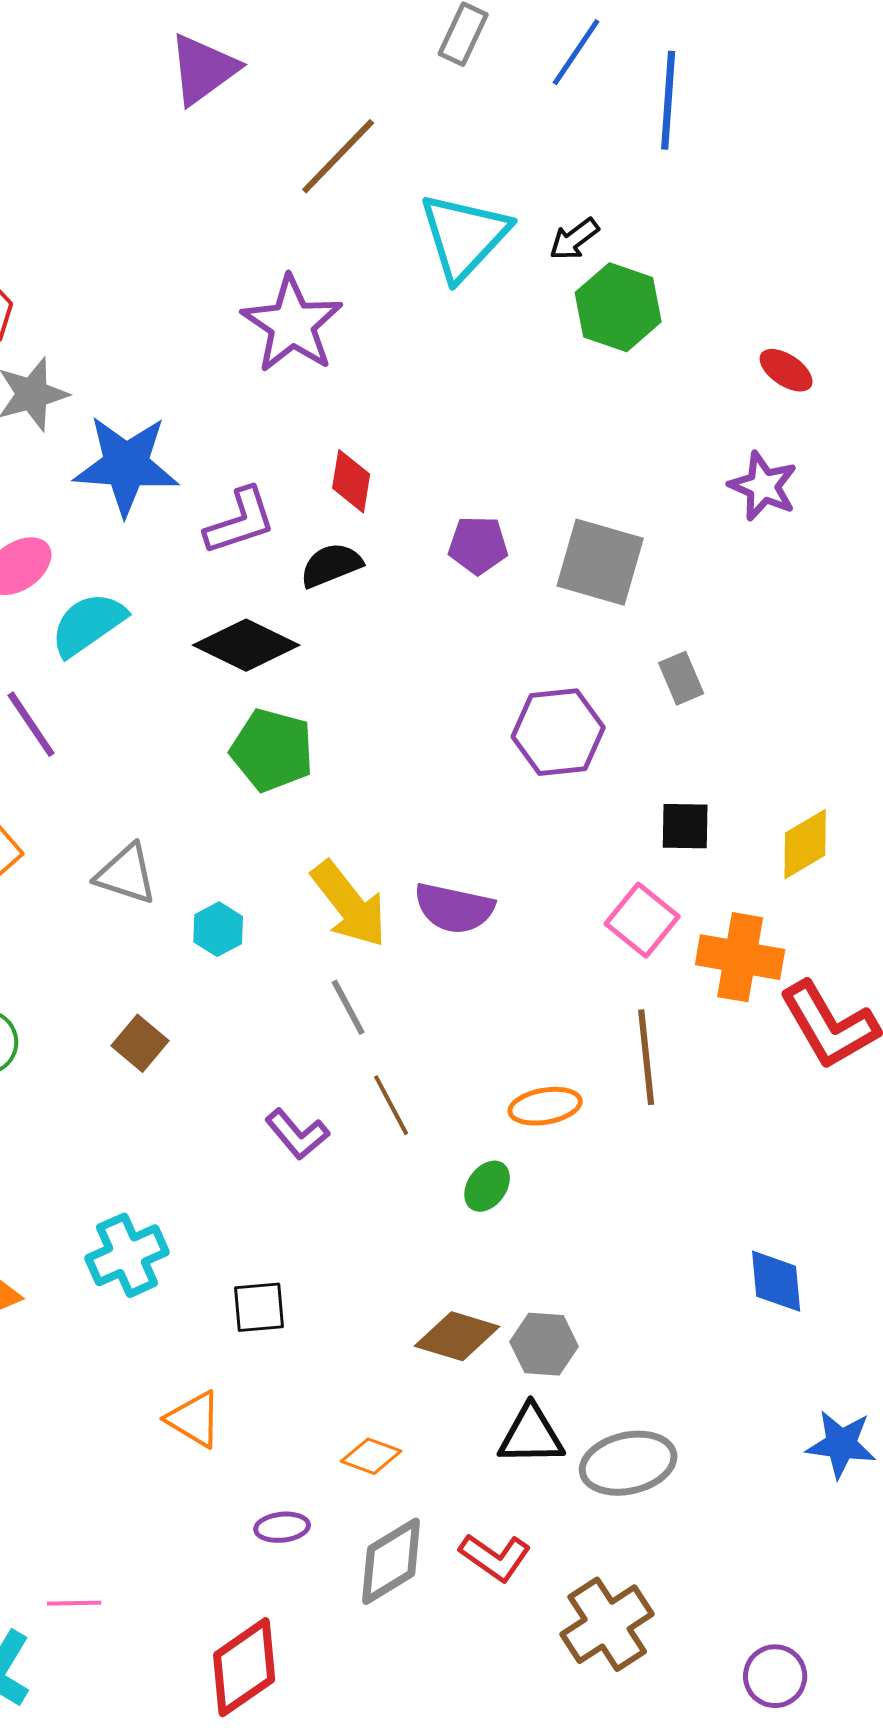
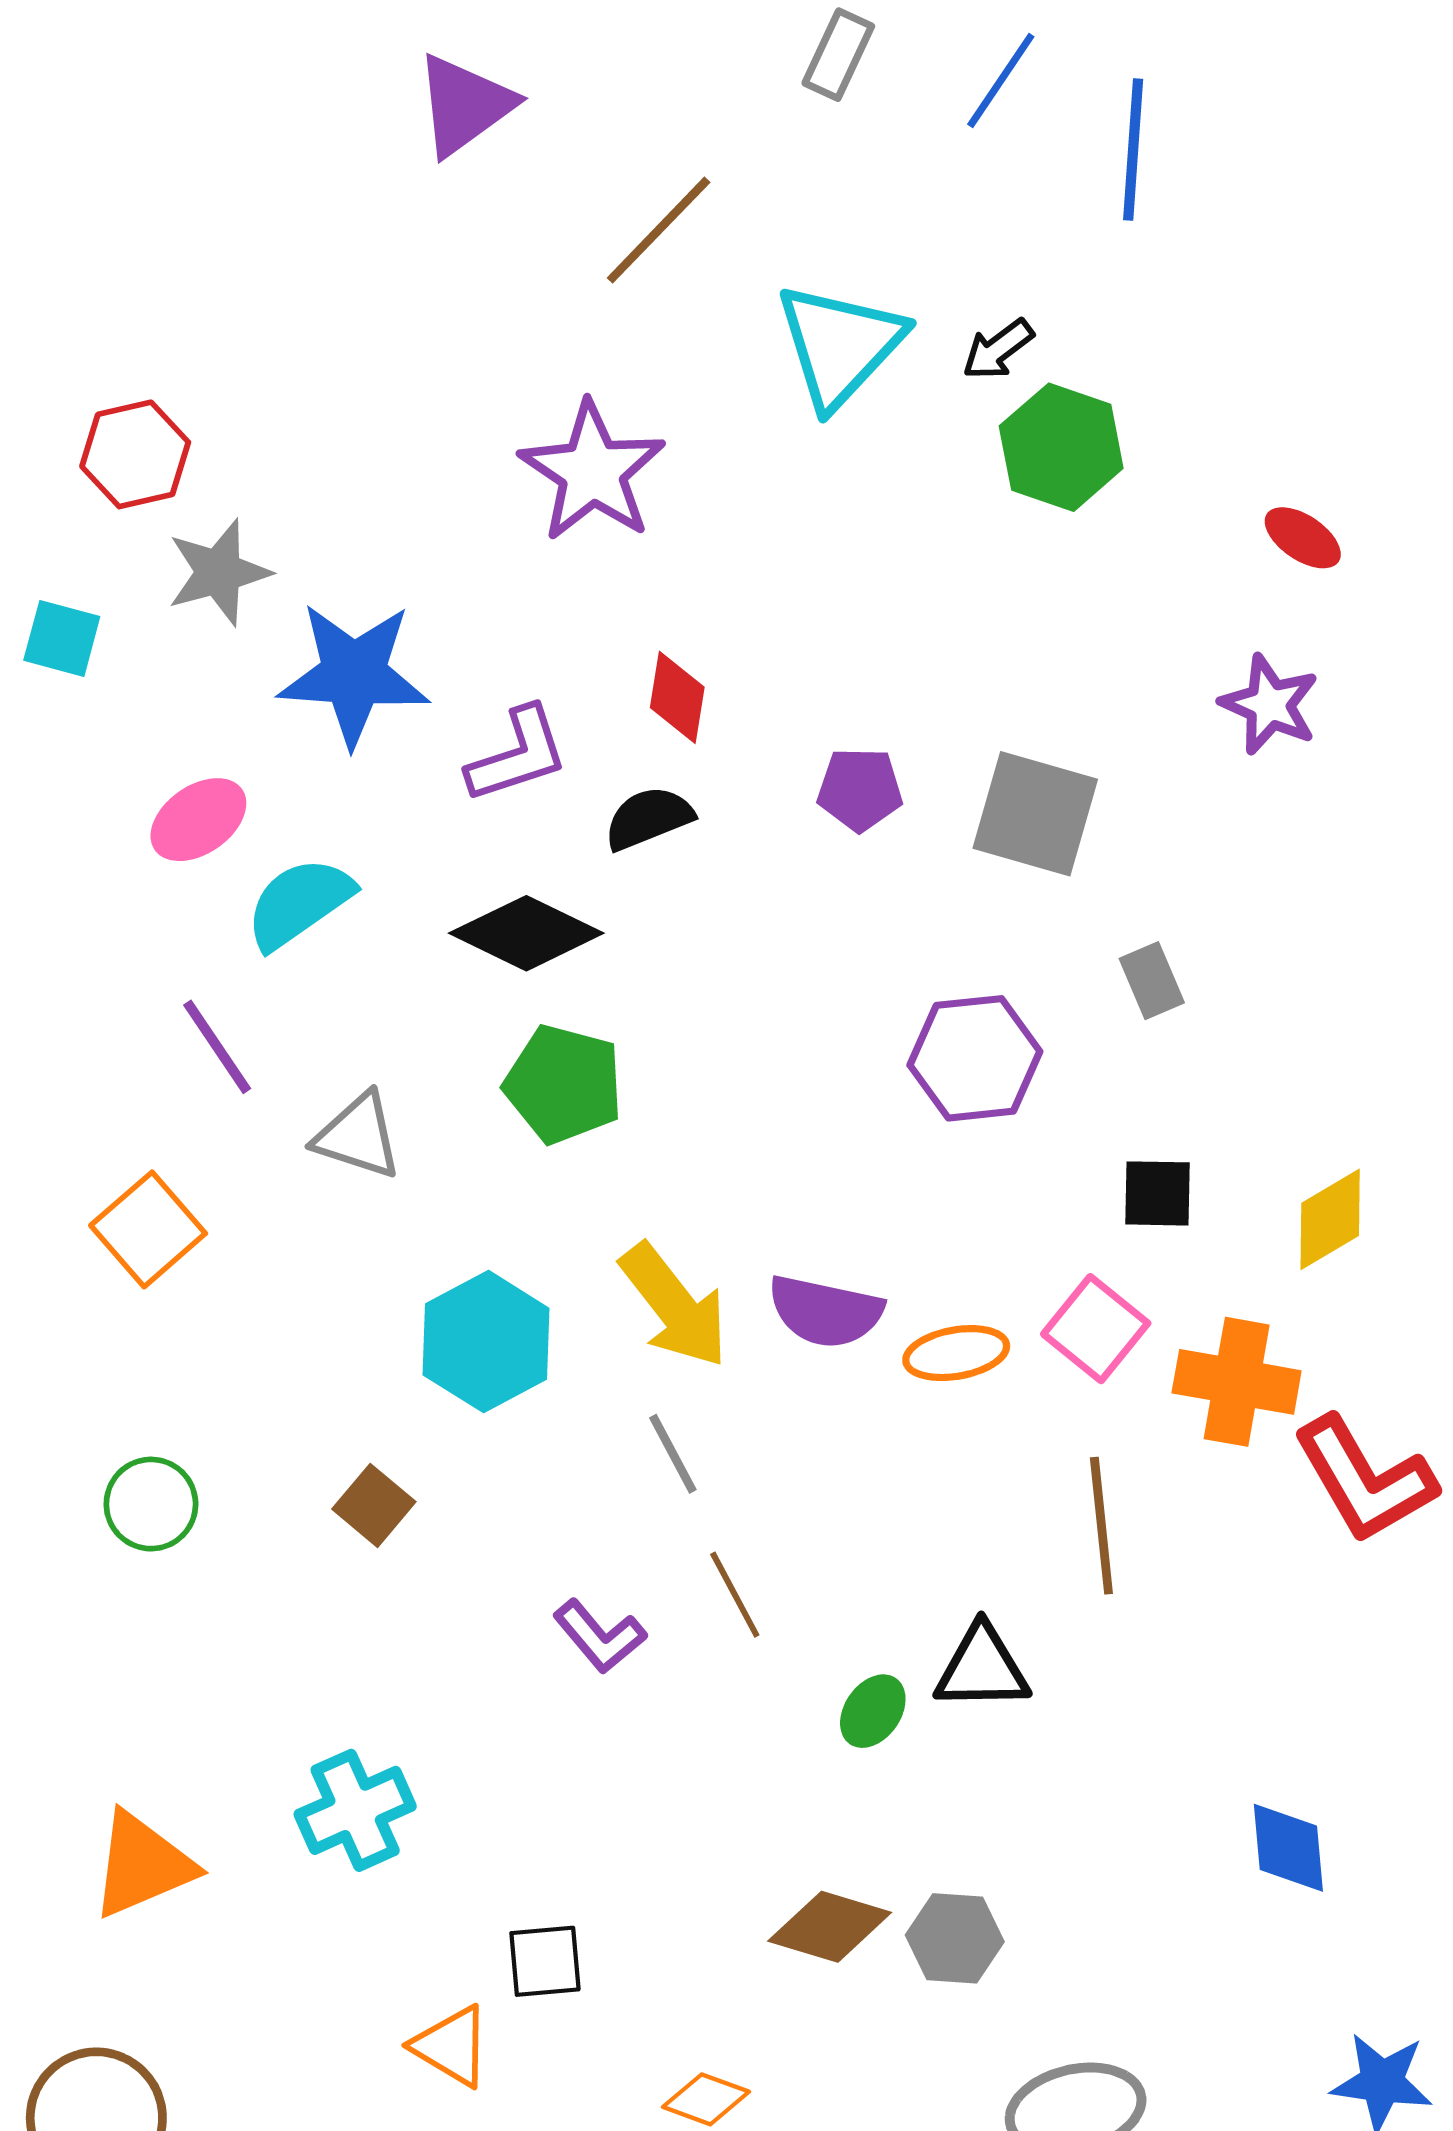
gray triangle: (126, 874) -> (358, 1136), moved
cyan hexagon: (218, 929) -> (486, 1342), size x1.8
orange ellipse: (545, 1106) -> (956, 1353), moved
black square: (259, 1307) -> (545, 1961), moved
black triangle: (531, 1435) -> (982, 1668), moved

